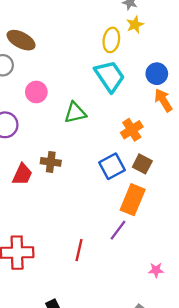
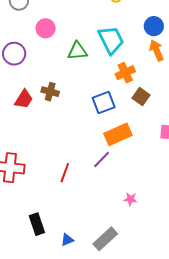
cyan trapezoid: (110, 76) -> (111, 40), moved
brown square: (142, 164) -> (141, 97), moved
orange rectangle: (133, 200) -> (118, 134), turned 36

